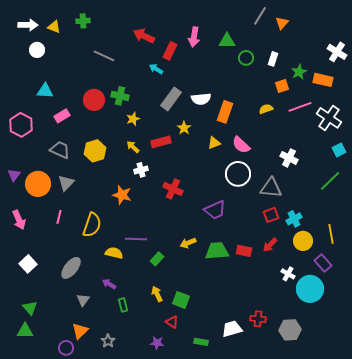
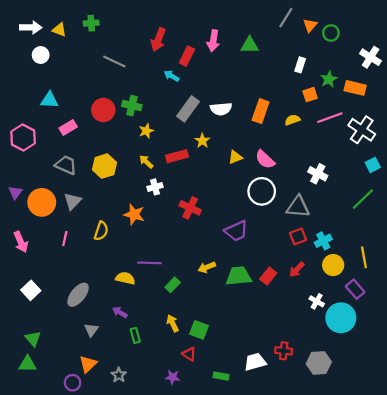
red arrow: (144, 36) -> (158, 40), turned -95
green circle: (246, 58) -> (331, 33), moved
orange rectangle: (225, 112) -> (261, 111), moved
yellow semicircle: (92, 225) -> (101, 231), moved, size x0.7
red rectangle: (244, 251) -> (268, 276), turned -63

